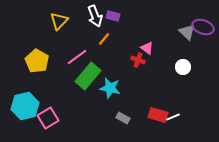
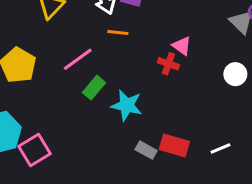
orange line: (104, 39) -> (118, 32), turned 56
green rectangle: (88, 76) -> (94, 88), size x0.6
red rectangle: (158, 115) -> (174, 146), moved

